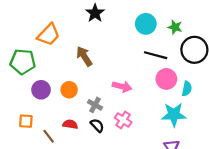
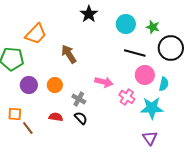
black star: (95, 13) -> (89, 14), moved
pink cross: (123, 120) -> (127, 97), moved
brown line: (49, 136) -> (28, 128), moved

